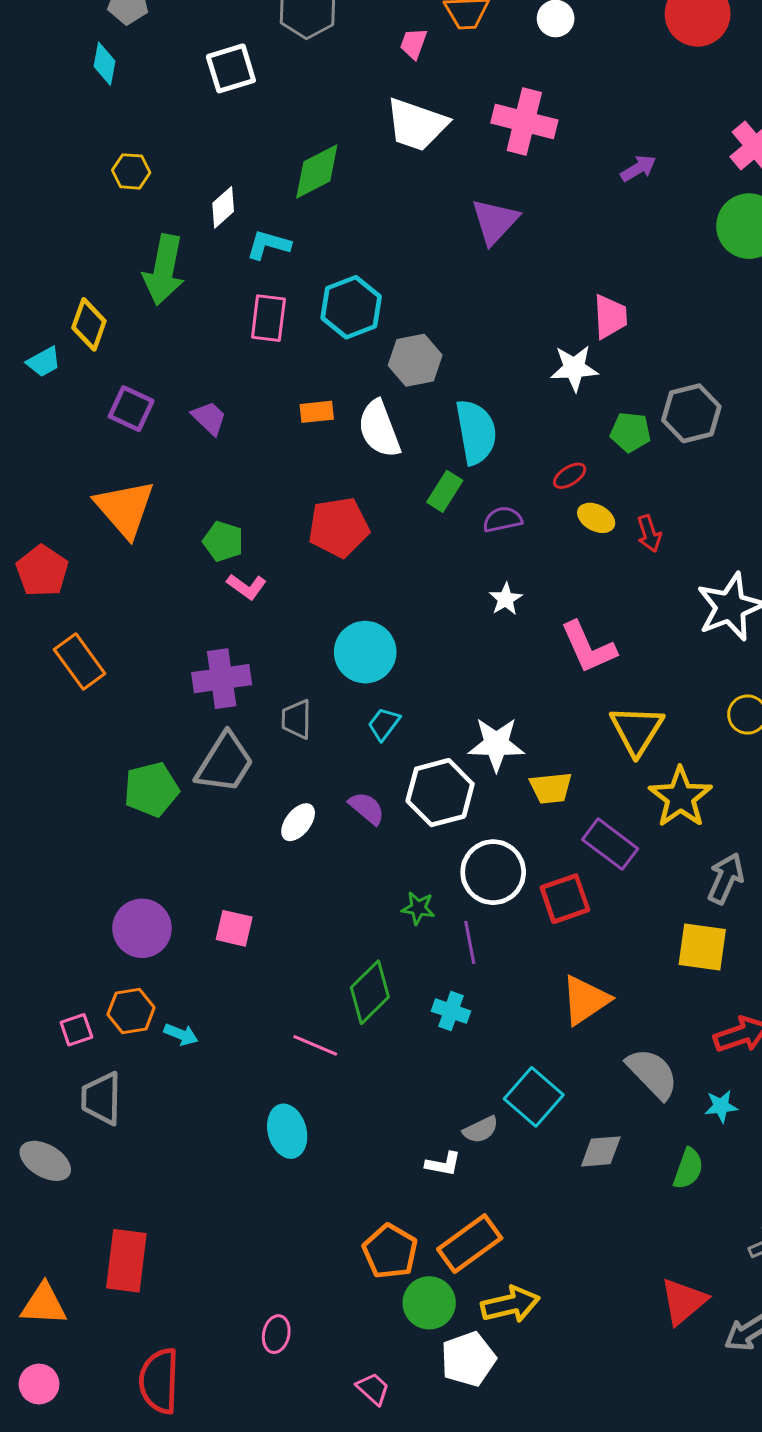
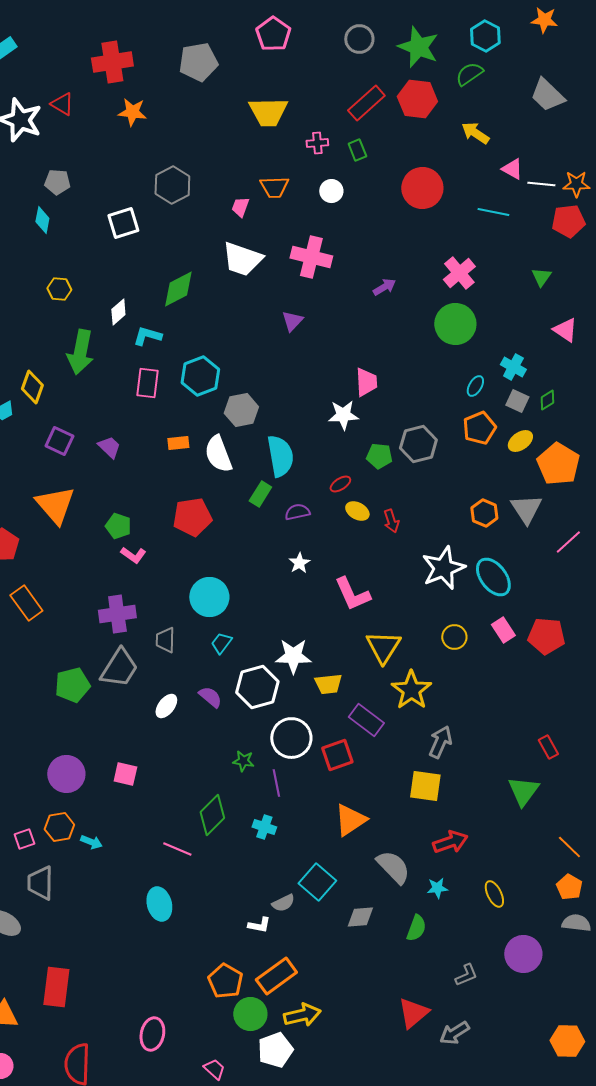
purple triangle: (495, 221) -> (292, 321), size x0.7
pink ellipse: (276, 1334) -> (152, 1034), size x1.4

